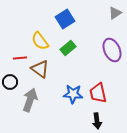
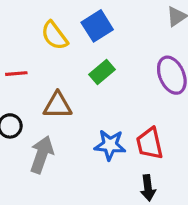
yellow semicircle: (40, 41) -> (54, 36), moved
red line: (20, 58) -> (16, 74), moved
brown triangle: (40, 69) -> (58, 105), turned -36

